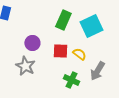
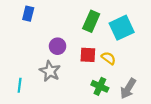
gray arrow: (97, 71) -> (128, 89), moved

